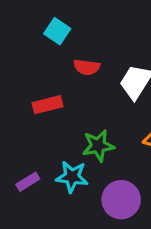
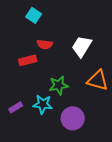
red semicircle: (87, 67) -> (45, 44), moved

